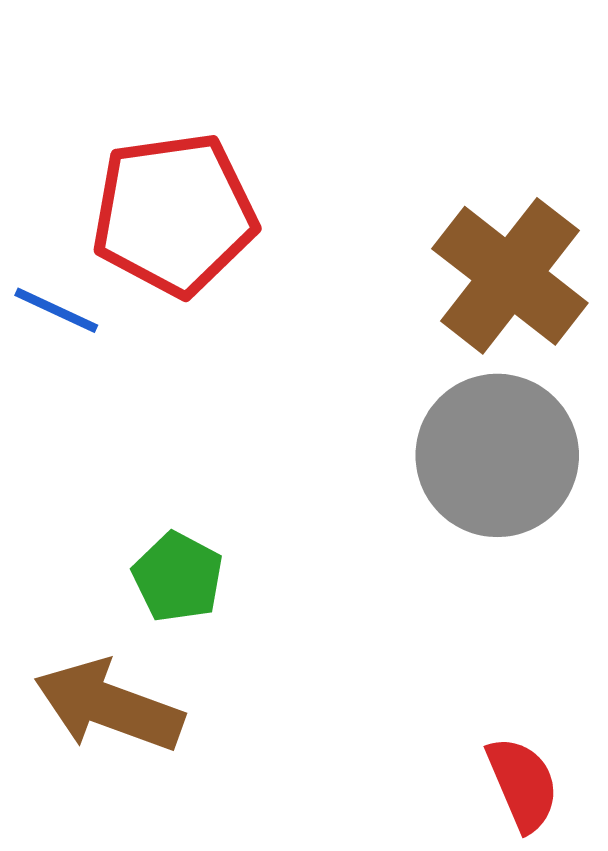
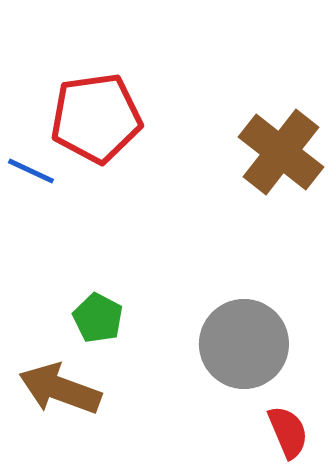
gray circle: (497, 455) -> (244, 344), moved

